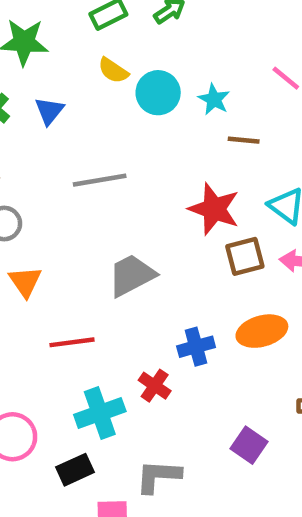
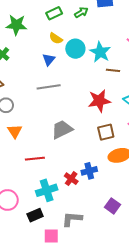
cyan star: (214, 99) -> (100, 52), size x1.5
blue triangle: (49, 111) -> (49, 60), moved
red star: (214, 209) -> (99, 101), turned -30
brown square: (245, 256) -> (106, 132), moved
blue cross: (196, 347) -> (89, 171), moved

